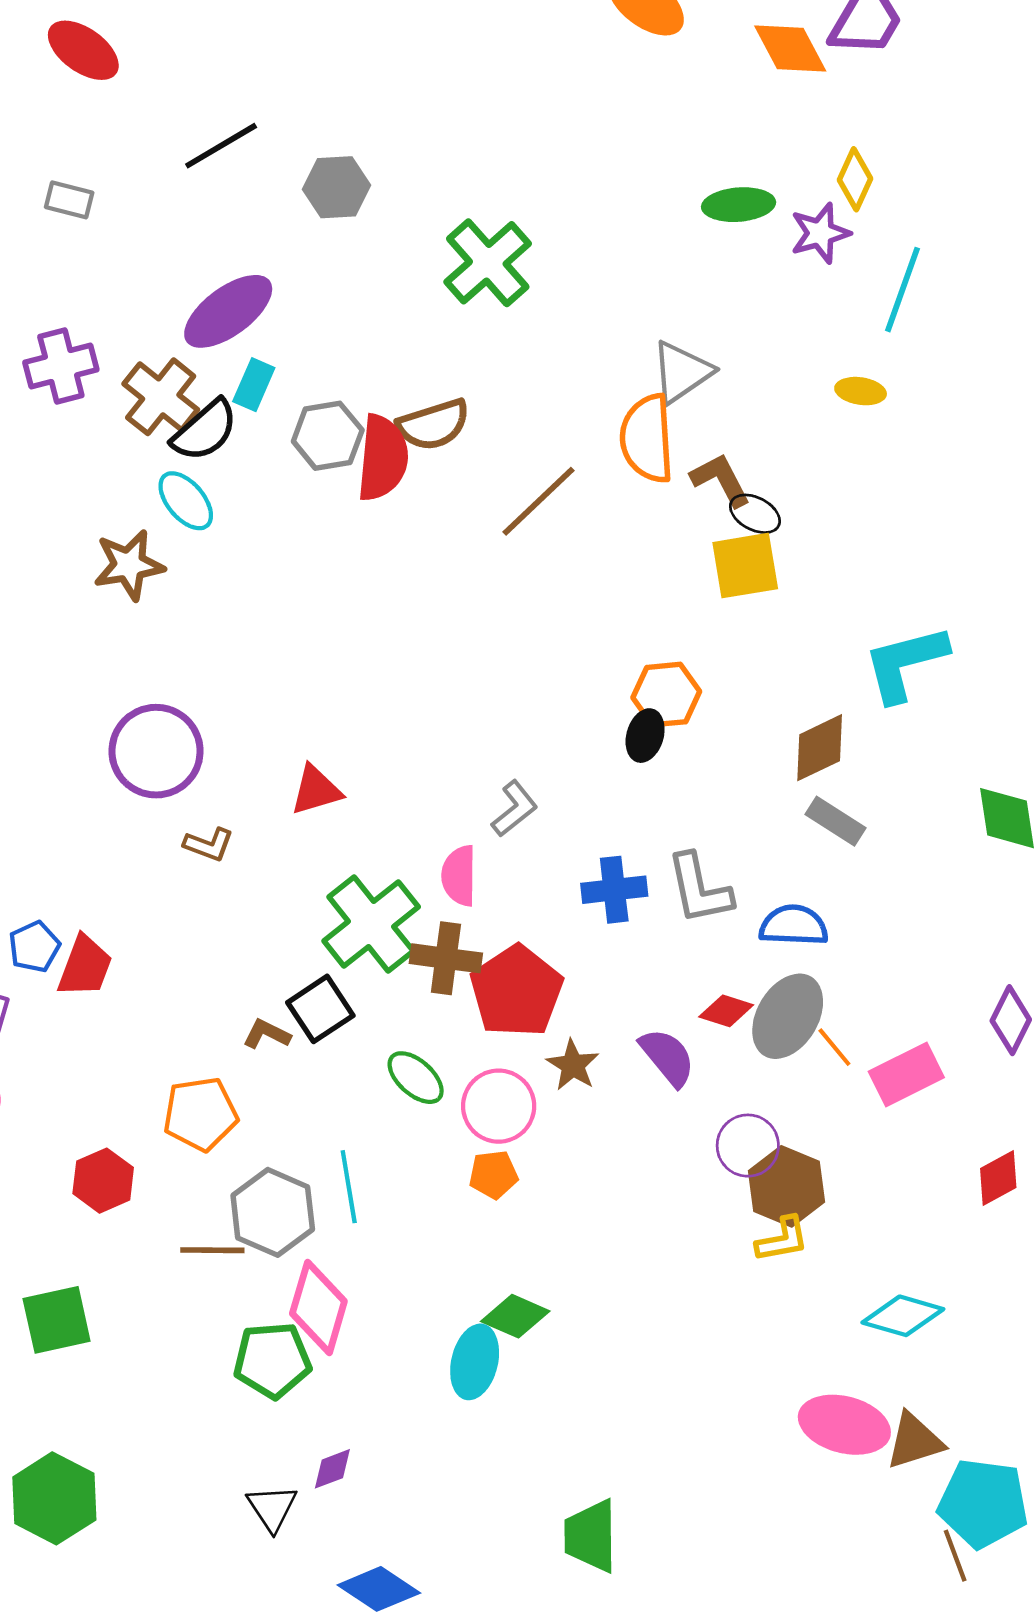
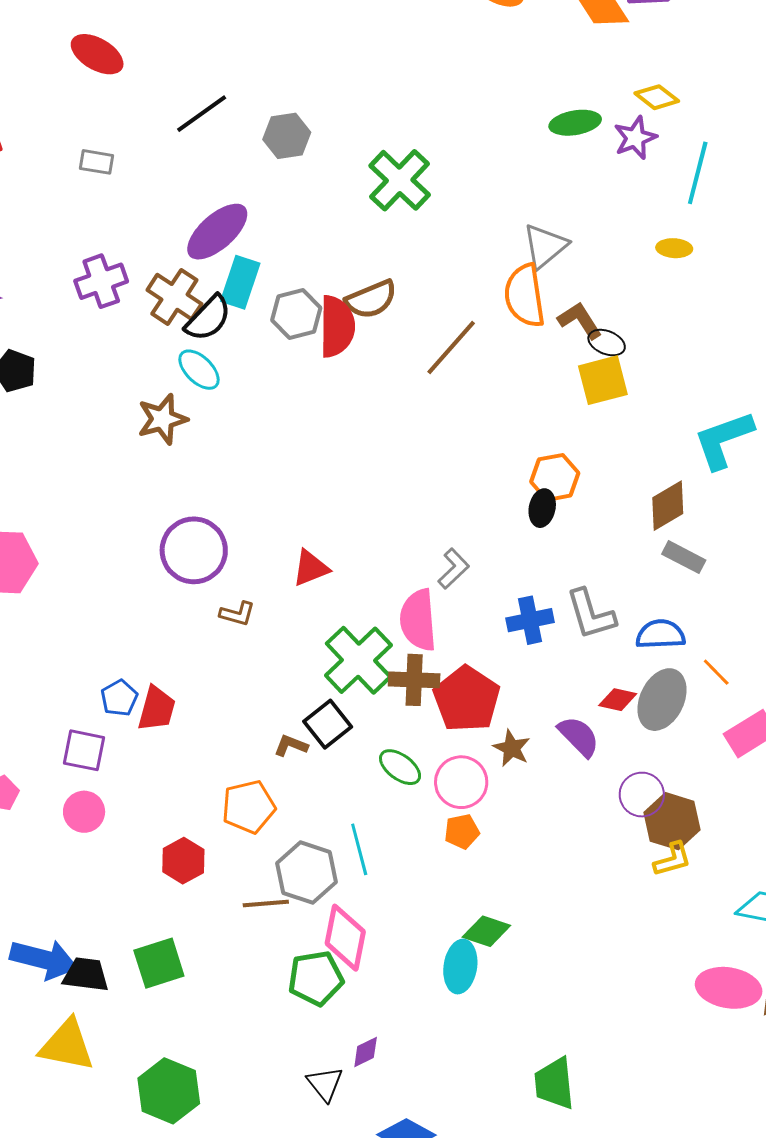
yellow diamond: (855, 179) -> (657, 97), turned -72
cyan rectangle: (254, 385) -> (240, 282), size x1.4
pink semicircle: (459, 876) -> (418, 620), size x1.4
orange line: (834, 1047) -> (716, 672), moved

